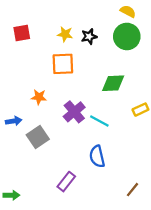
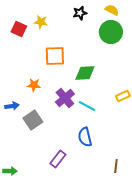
red square: (22, 33) -> (19, 29), turned 35
yellow star: (65, 34) -> (41, 22), moved
black star: (89, 36) -> (80, 13), moved
green diamond: (113, 83) -> (85, 73), moved
brown line: (132, 190) -> (116, 166), turned -32

